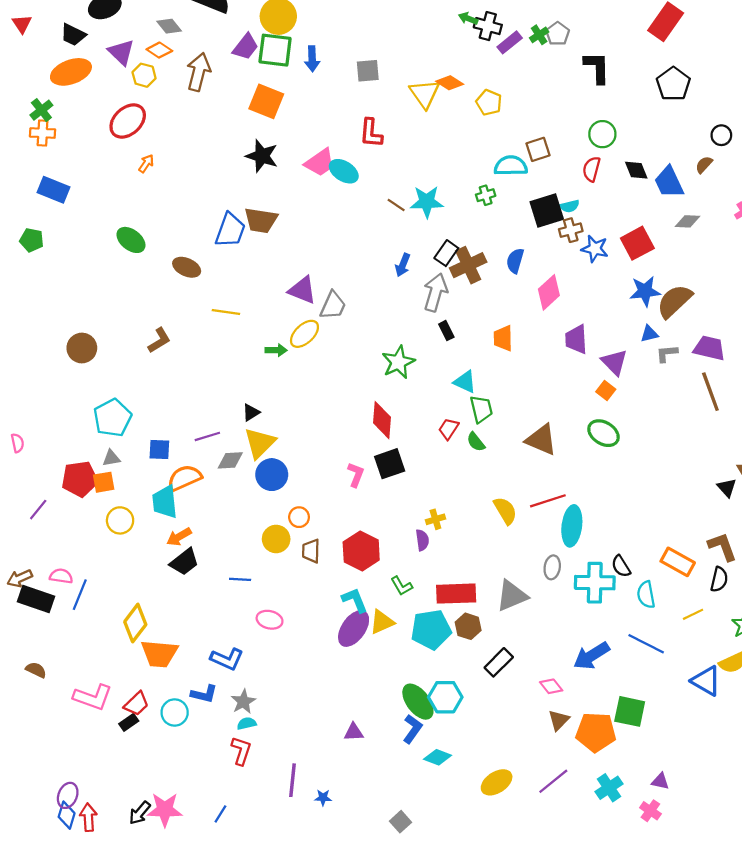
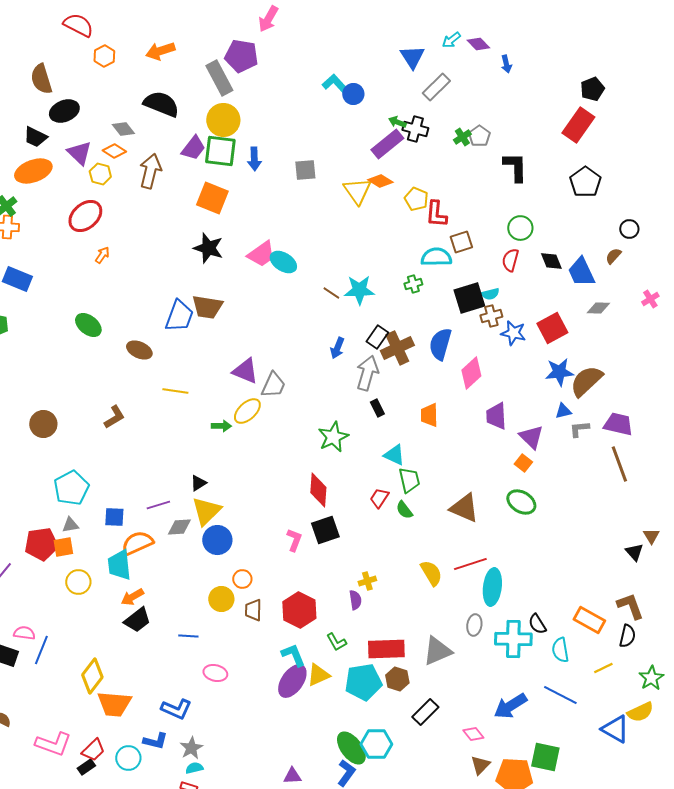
purple rectangle: (510, 42) -> (387, 144), moved, size x1.4
red L-shape: (371, 133) -> (436, 214), moved
blue semicircle: (515, 261) -> (440, 344), size x1.4

